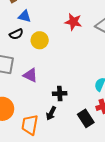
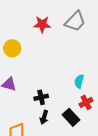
black arrow: (51, 113) -> (44, 117), moved

